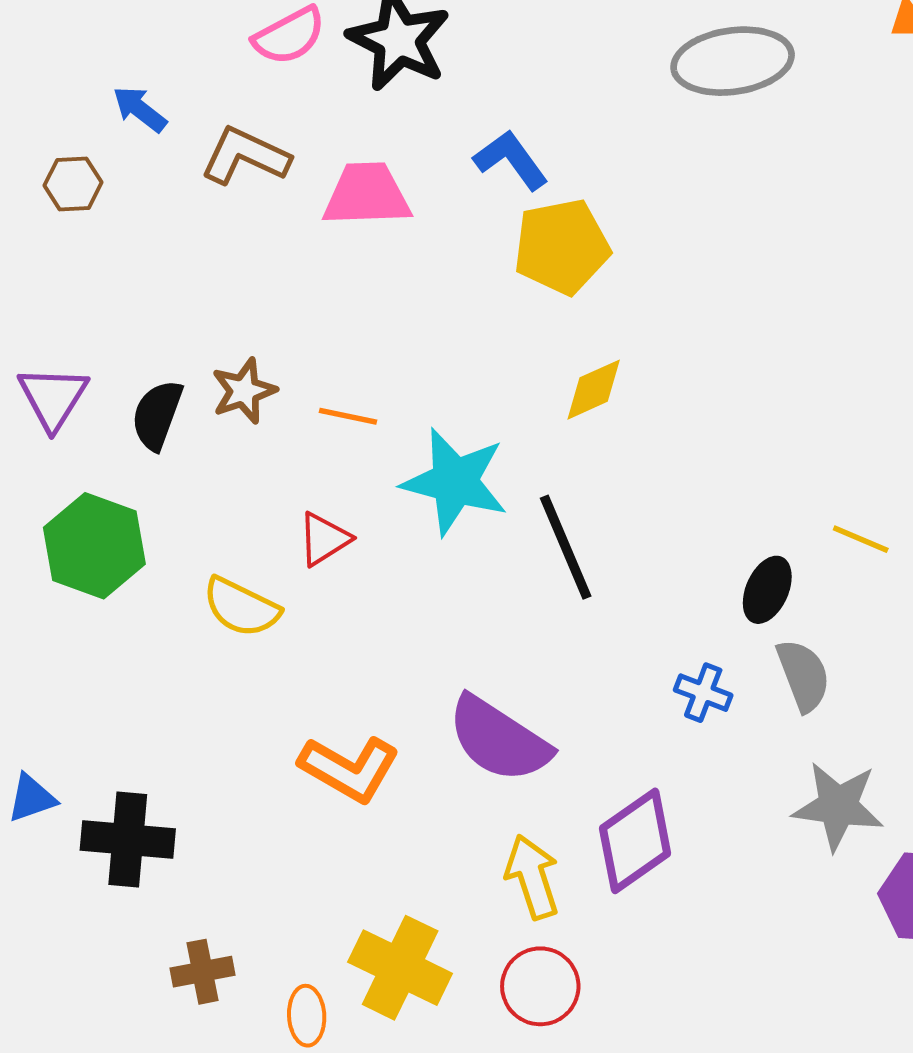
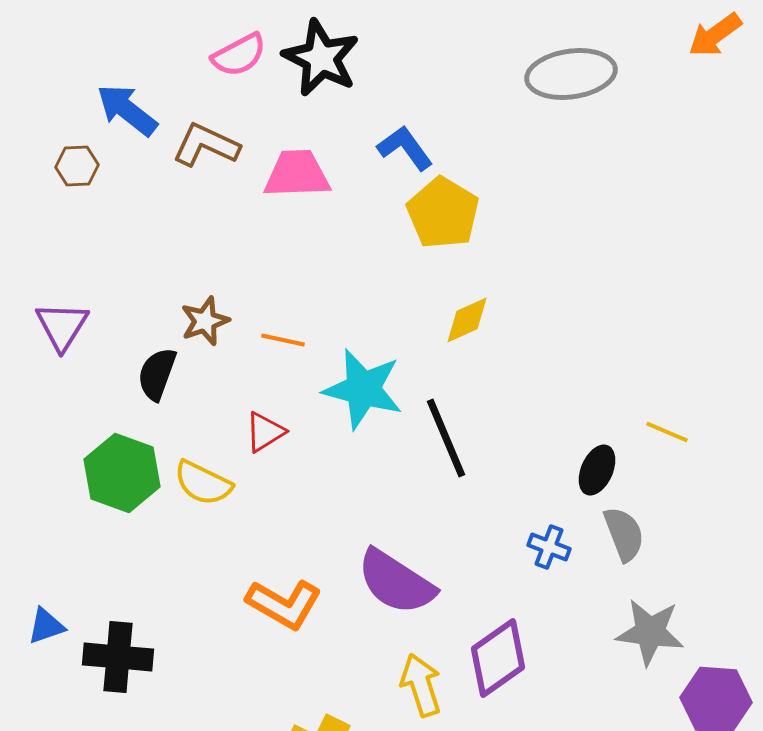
blue arrow: (140, 109) -> (127, 110), size x1.5
yellow pentagon: (562, 247) -> (443, 213), turned -30
black semicircle: (157, 415) -> (157, 374), moved
green hexagon: (94, 546) -> (122, 473), moved

